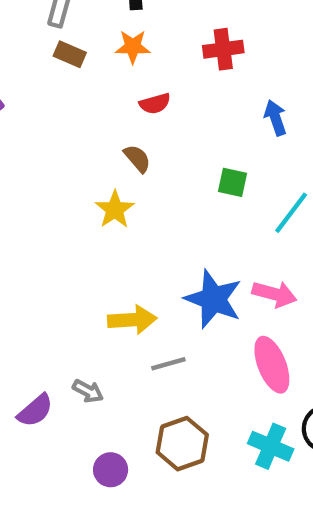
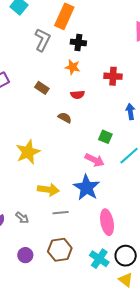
brown rectangle: (70, 54) -> (42, 88), moved
brown semicircle: (137, 158) -> (65, 118), turned -32
yellow star: (115, 210) -> (28, 152), moved, size x1.4
pink arrow: (274, 294) -> (95, 160), moved

